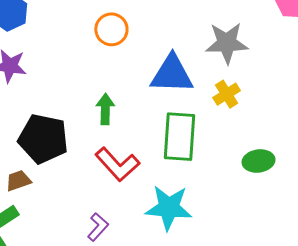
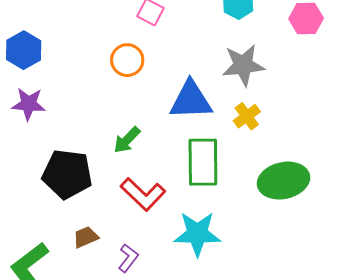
green arrow: (105, 109) -> (127, 140), turned -132
green ellipse: (259, 161) -> (284, 181), size x1.6
brown trapezoid: (18, 181) -> (86, 237), moved

